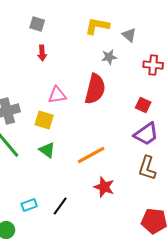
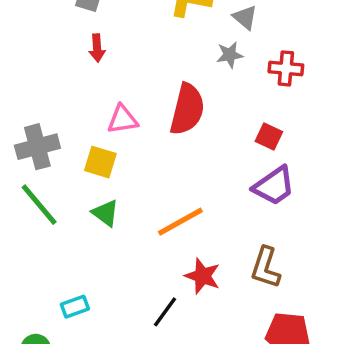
gray star: (109, 57) -> (230, 55), moved
brown L-shape: (147, 168) -> (265, 268), moved
black line: (60, 206) -> (165, 312), moved

